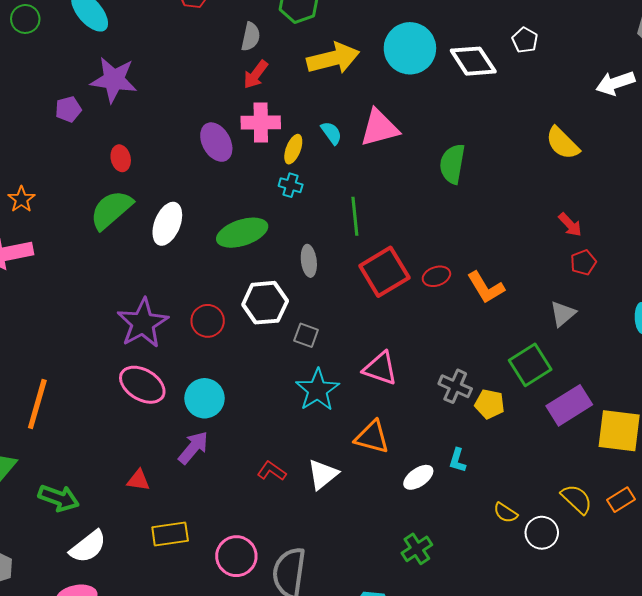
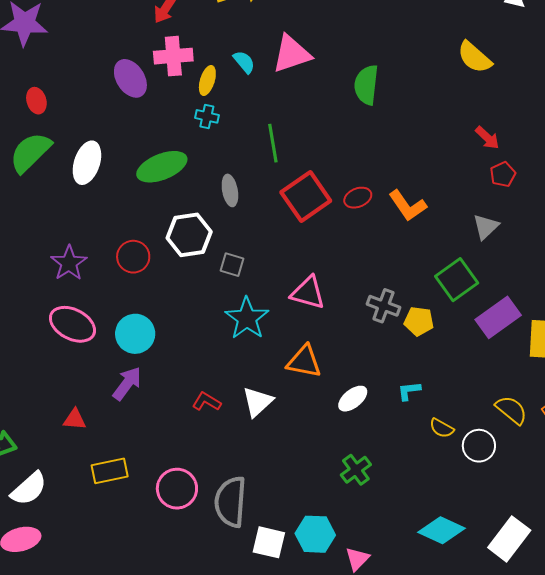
purple star: (143, 323) -> (69, 263), size x0.7
cyan L-shape: (457, 460) -> (409, 391), moved, turned 70

